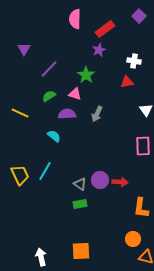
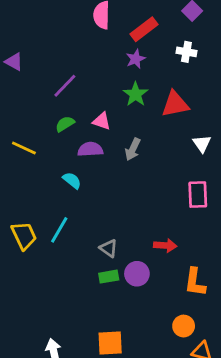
purple triangle: (24, 49) -> (14, 62), moved, turned -32
white cross: (134, 61) -> (186, 52), moved
green star: (86, 75) -> (136, 94), moved
red triangle: (127, 82) -> (175, 104), size x1.5
purple circle: (100, 180) -> (137, 274), moved

